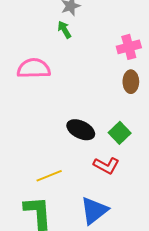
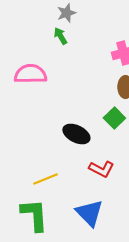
green square: (120, 133) -> (114, 118), moved
blue triangle: (94, 210) -> (89, 213), turned -36

